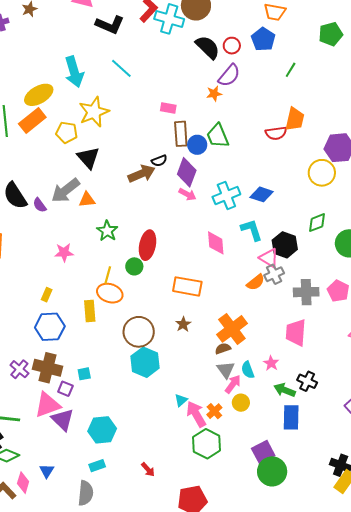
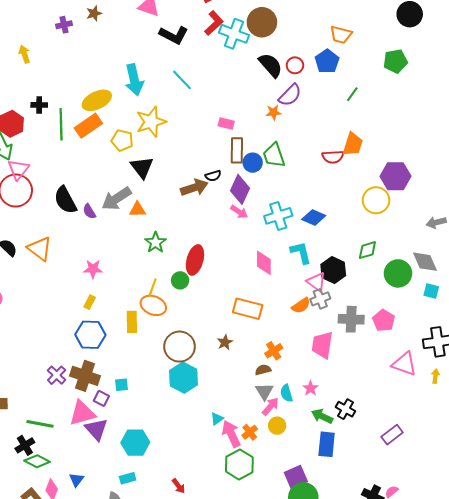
pink star: (64, 252) -> (93, 269), moved
orange rectangle: (187, 286) -> (248, 309), moved
orange cross: (232, 329) -> (274, 351), size x0.6
pink trapezoid: (296, 333) -> (322, 345), moved

